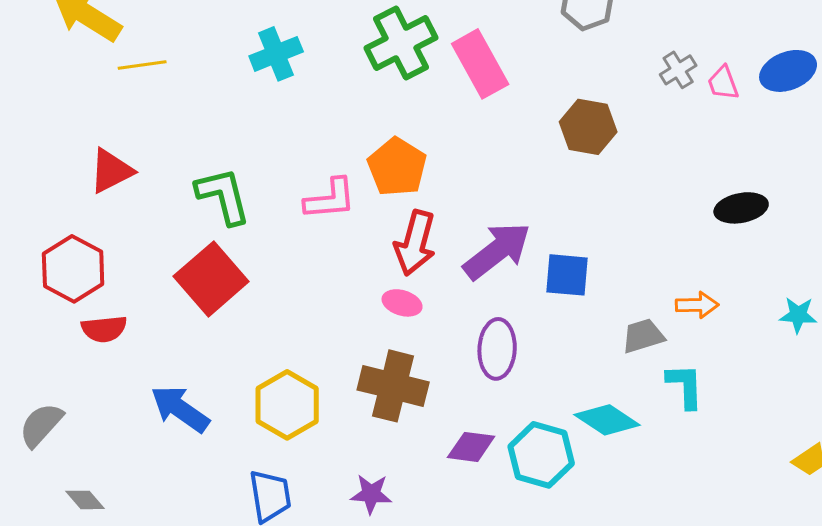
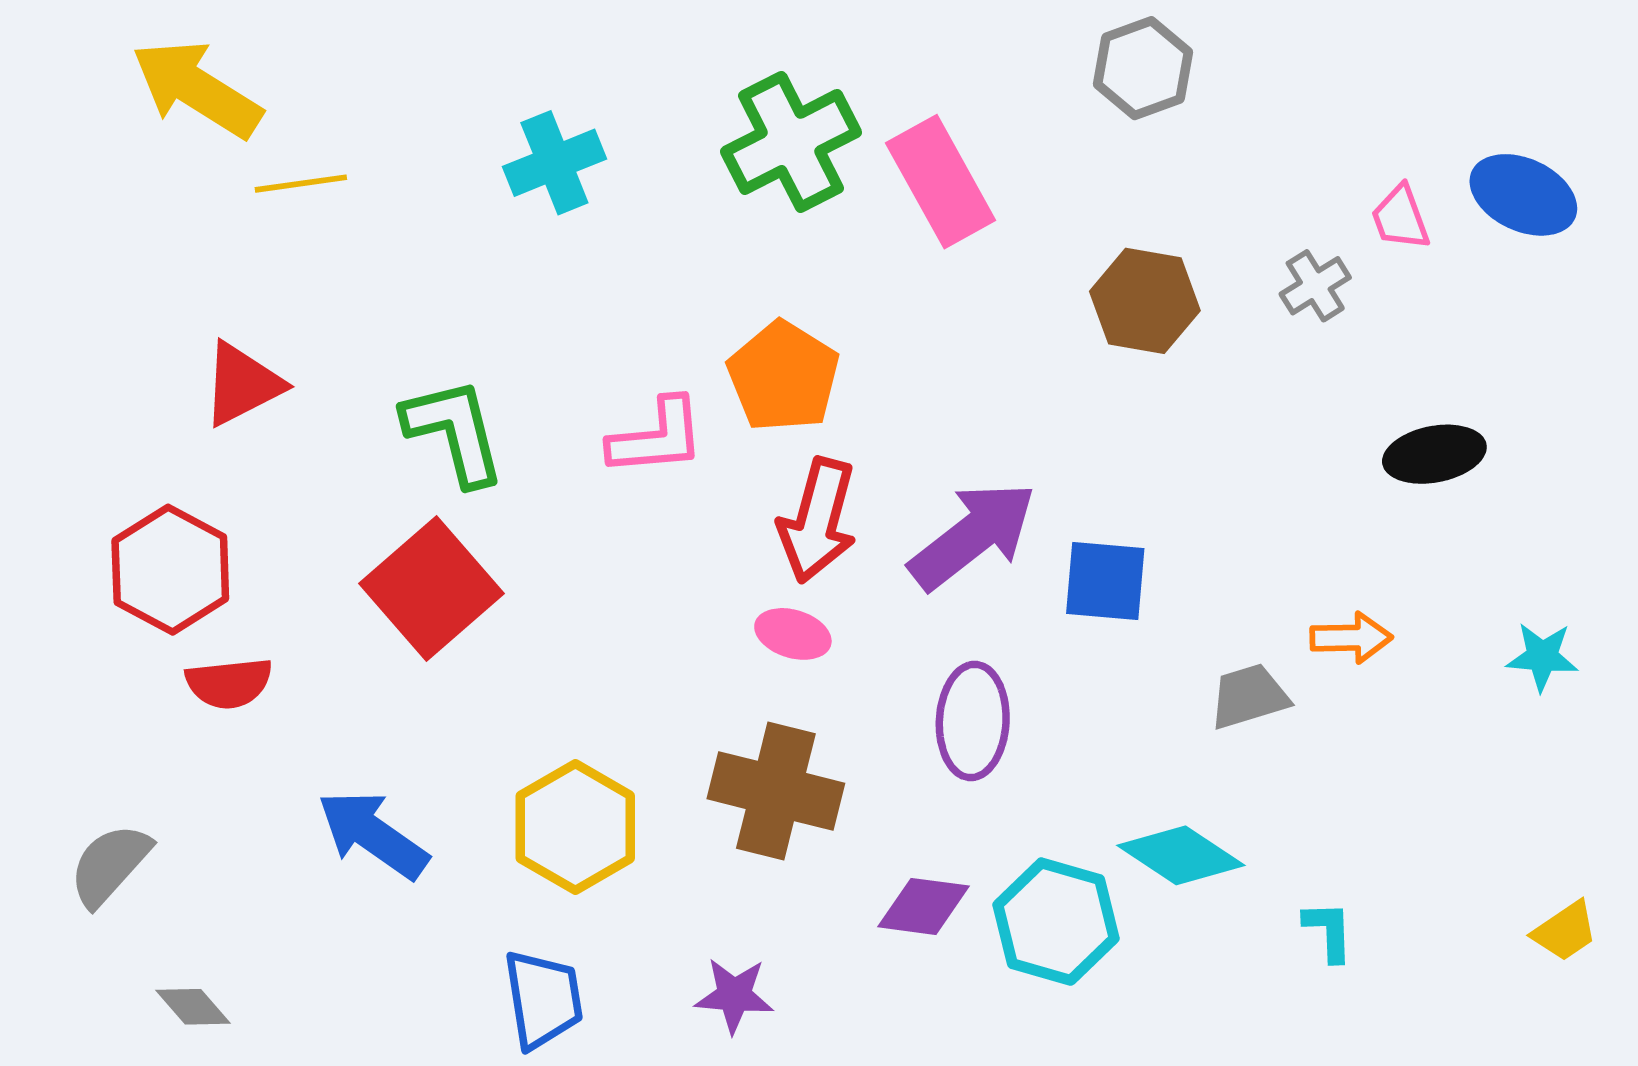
gray cross: (678, 70) -> (1315, 286), moved
blue ellipse: (788, 71) -> (1523, 195), turned 46
cyan L-shape: (685, 386) -> (1328, 931), moved, size x0.7

